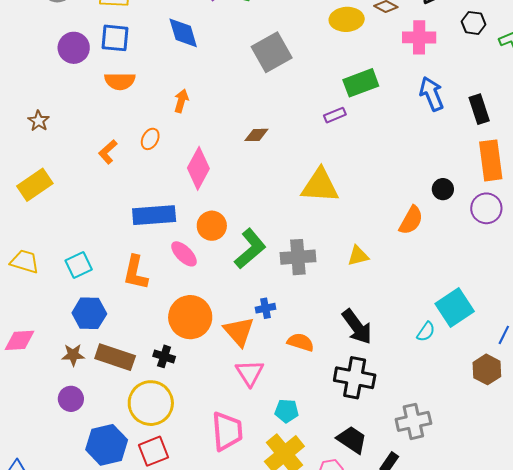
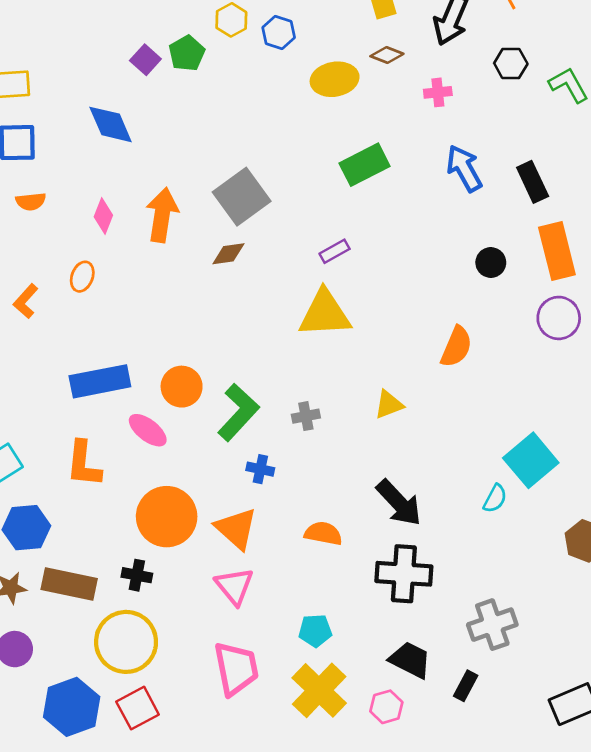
pink cross: (419, 37) -> (438, 92), size x0.6
gray square: (272, 52) -> (242, 197), moved
orange semicircle: (120, 81) -> (31, 201), size x0.7
orange arrow: (181, 101) -> (162, 215), moved, size x1.6
purple rectangle: (335, 115) -> (335, 251), moved
pink diamond: (198, 168) -> (103, 216), moved, size x0.6
black circle: (443, 189) -> (491, 262), moved
gray cross: (298, 257) -> (306, 416), size x0.6
blue cross: (265, 308) -> (260, 469), moved, turned 30
pink triangle: (250, 373) -> (234, 586), moved

